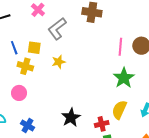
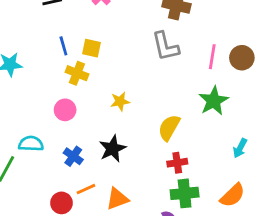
gray L-shape: (57, 29) -> (165, 46), moved, turned -70
yellow star: (59, 62) -> (120, 101), moved
yellow semicircle: (119, 110) -> (169, 128), moved
black star: (71, 117) -> (112, 149), moved

